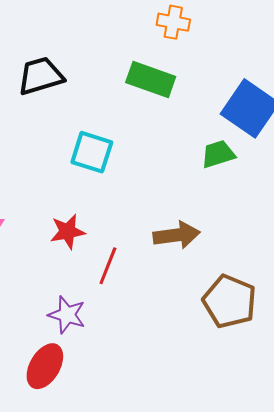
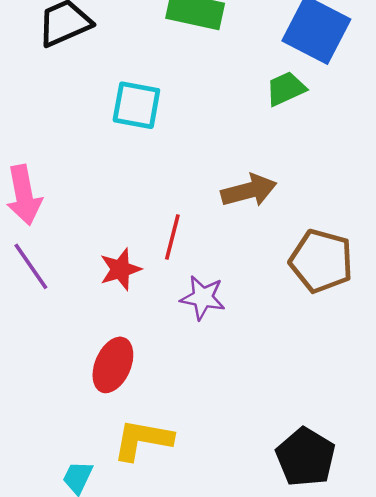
red star: (68, 232) -> (120, 269), moved
purple star: (67, 315) -> (203, 298), moved

